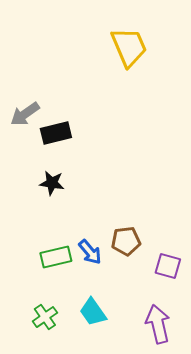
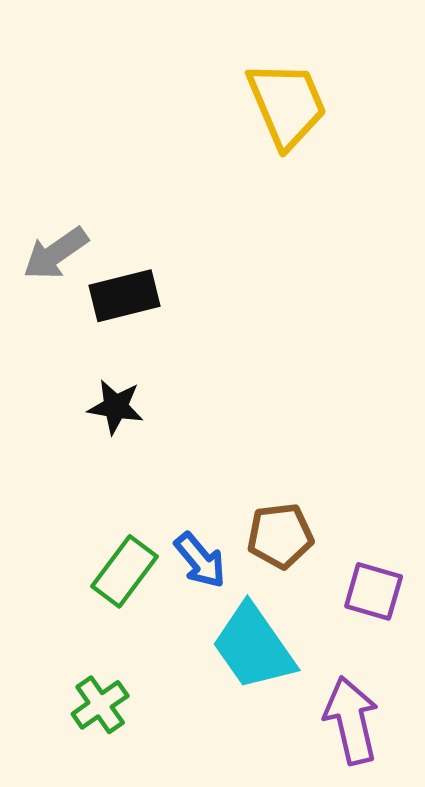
green rectangle: (56, 257) -> (125, 571), turned -40
cyan trapezoid: (93, 312) -> (253, 647), moved, size x1.4

